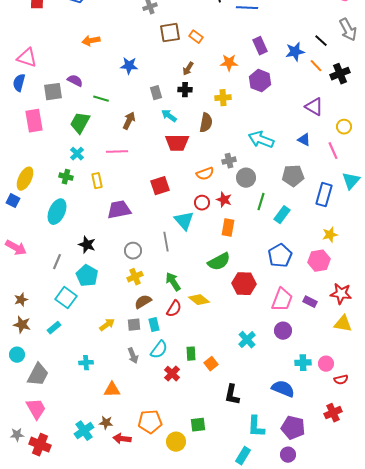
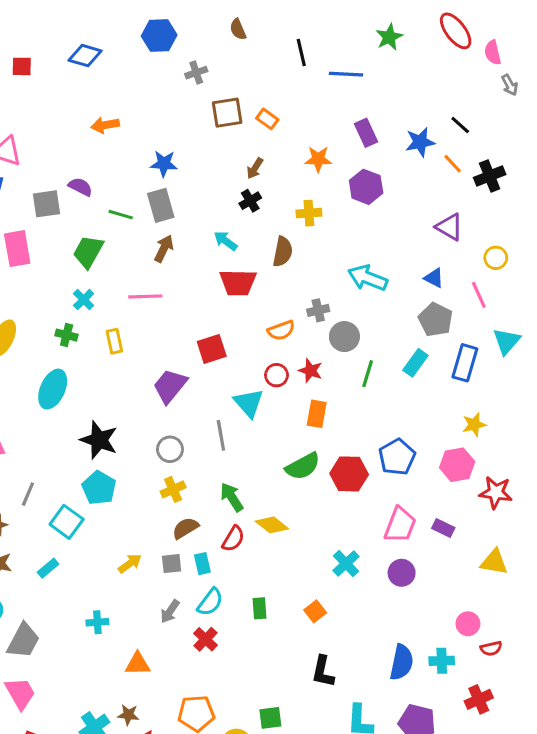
gray arrow: (348, 30) -> (510, 85), moved, size x0.6
black cross: (185, 90) -> (250, 201), turned -32
gray rectangle: (156, 93) -> (161, 205), moved, size x1.5
gray pentagon: (293, 176) -> (436, 320), moved, turned 30
purple trapezoid: (119, 210) -> (170, 386), moved, turned -40
cyan rectangle: (282, 215) -> (415, 363), moved
black star: (87, 245) -> (99, 440), size x1.4
gray line: (57, 262) -> (28, 494), moved
red hexagon: (244, 284) -> (349, 474), moved
red star: (341, 294) -> (496, 493), moved
cyan cross: (247, 340) -> (346, 564), moved
gray arrow: (133, 356) -> (170, 611), turned 56
cyan cross: (303, 363) -> (442, 661), moved
orange square: (211, 364) -> (315, 611), moved
red cross: (172, 374) -> (205, 639), moved
blue semicircle: (283, 389) -> (402, 662), turned 80

